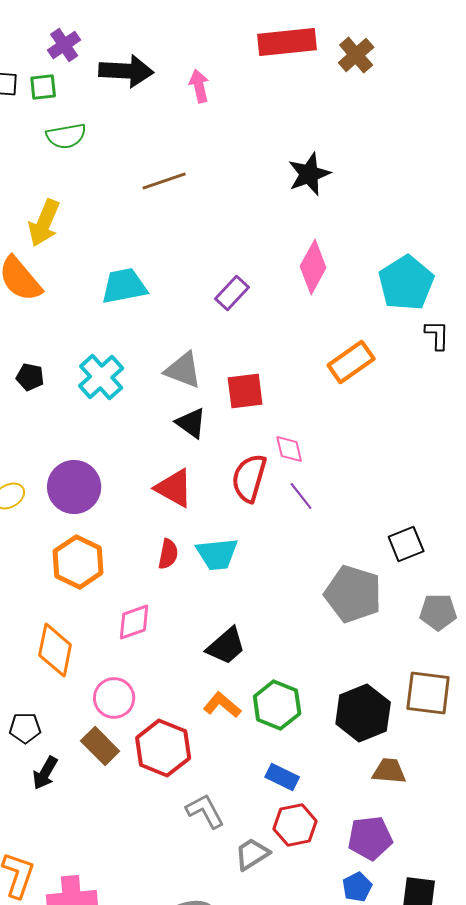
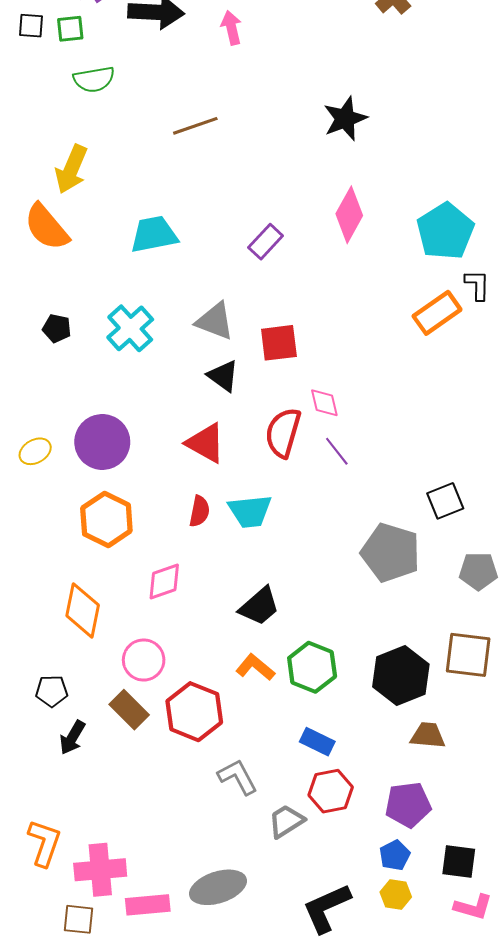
orange rectangle: (351, 362) -> (437, 313), moved

